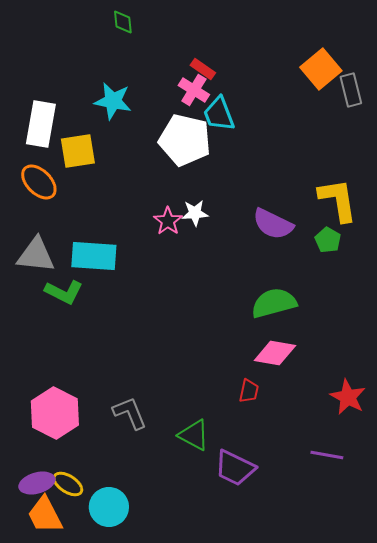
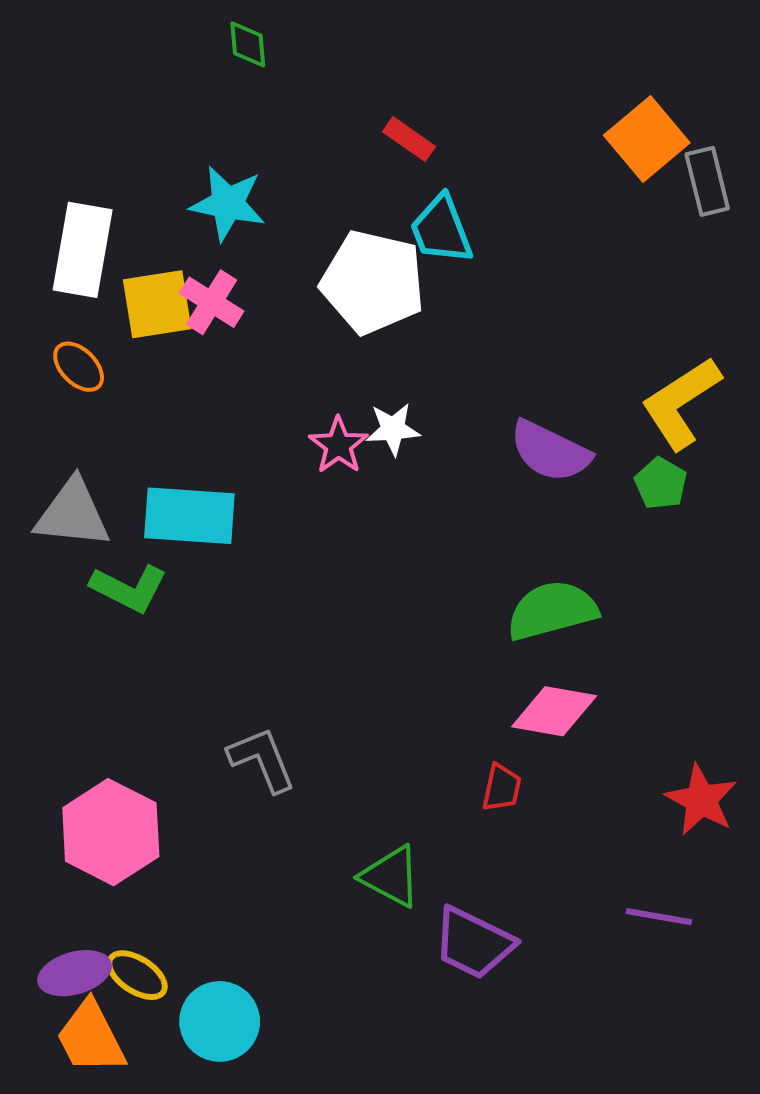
pink cross: (194, 90) -> (212, 302), moved
orange ellipse: (39, 182) -> (79, 367), size x0.7
yellow L-shape: (338, 200) -> (681, 403), turned -114
gray L-shape: (130, 413) -> (262, 760), moved

